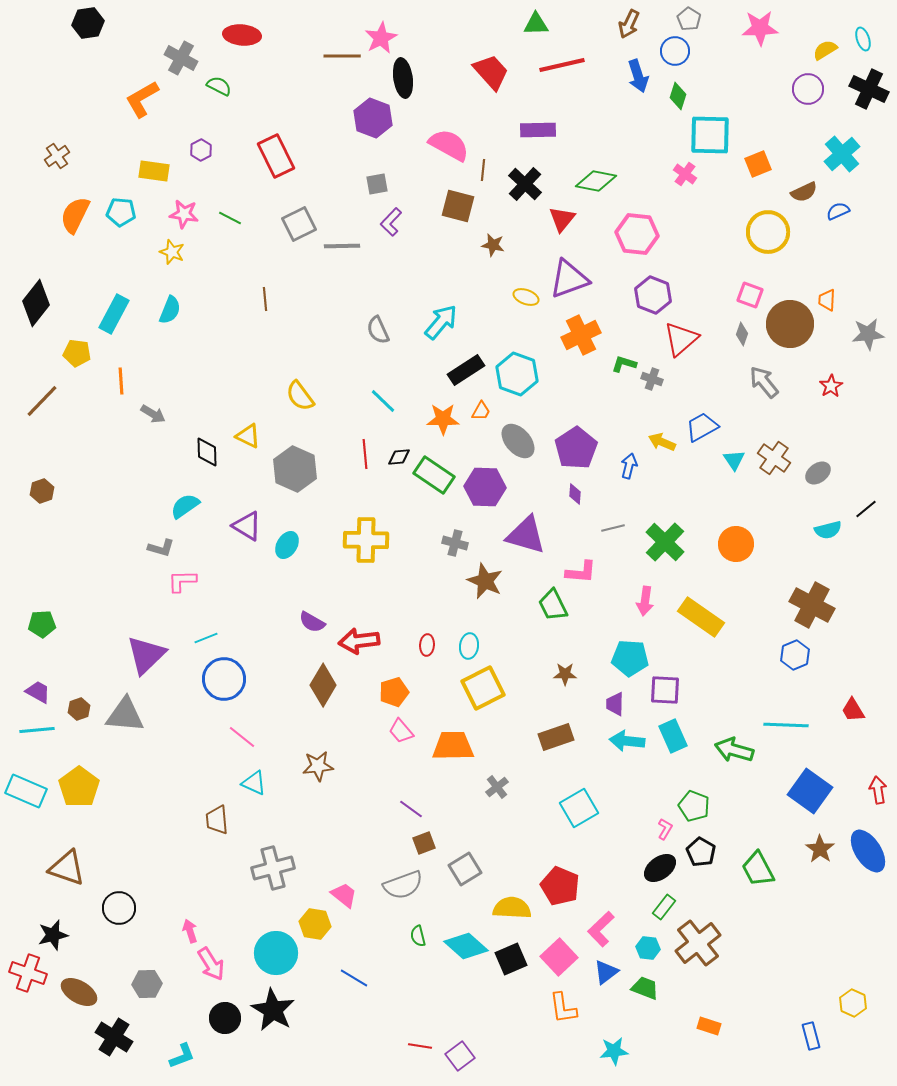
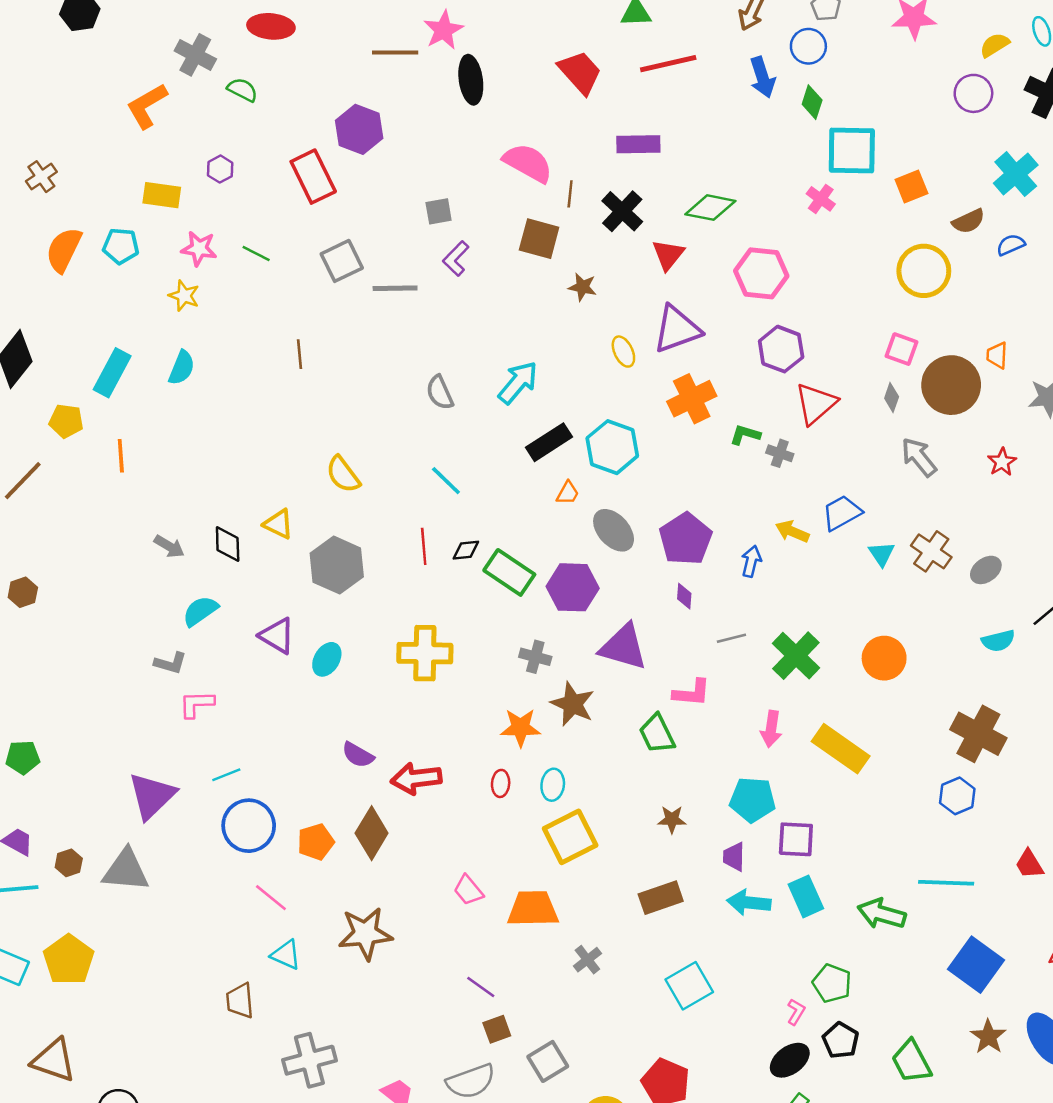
purple hexagon: (373, 118) -> (359, 129), moved
yellow ellipse: (526, 297) -> (623, 352), turned 45
gray arrow: (153, 414) -> (169, 546), moved
orange star: (443, 419) -> (520, 728), moved
orange pentagon: (394, 692) -> (316, 842), moved
brown star: (318, 766) -> (365, 934), size x1.4

